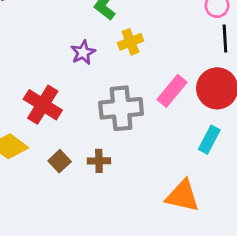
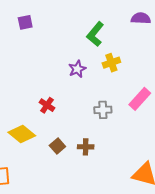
red cross: (43, 105) -> (47, 105), size x0.6
gray cross: (121, 108) -> (103, 110), size x0.6

